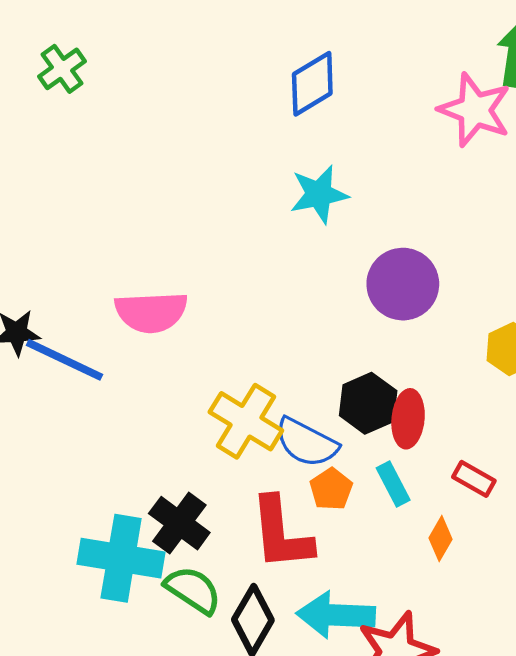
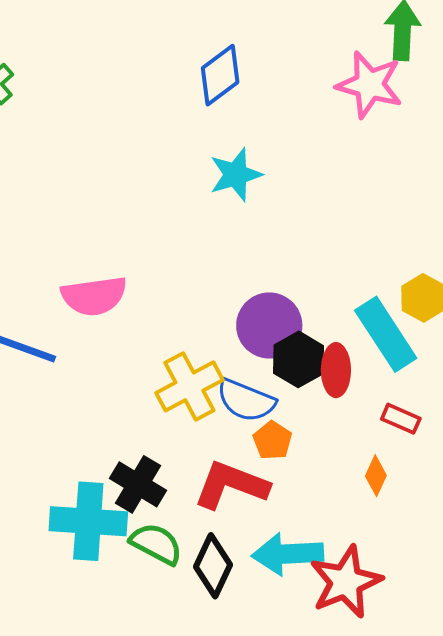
purple circle: (403, 284) -> (269, 326), moved
yellow cross: (246, 421) -> (189, 386), turned 36
cyan rectangle: (393, 484) -> (386, 334), moved, size x1.8
red L-shape: (281, 534) -> (231, 485), turned 122

